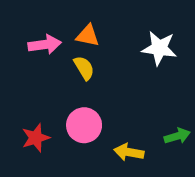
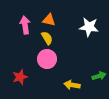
pink arrow: (45, 45) -> (25, 25), turned -90
pink circle: (84, 125) -> (47, 59), moved

